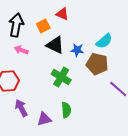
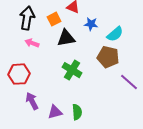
black triangle: (55, 45) -> (66, 38), turned -36
blue star: (77, 50) -> (91, 24), moved
green semicircle: (66, 110) -> (77, 112), moved

